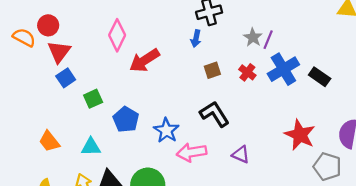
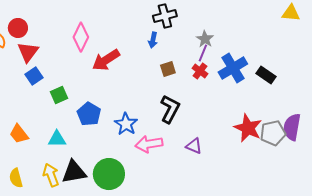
purple line: (268, 40) -> (203, 53), moved
black L-shape: (215, 114) -> (170, 109), turned 60
gray pentagon: (327, 167) -> (273, 133), moved, turned -30

